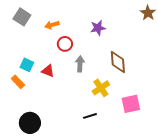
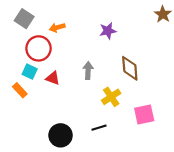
red circle: (65, 44) -> (39, 48), moved, size x1.5
black circle: (30, 123) -> (61, 135), moved

